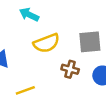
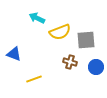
yellow semicircle: (46, 43) -> (60, 32), moved

